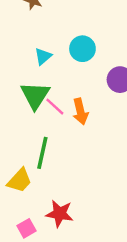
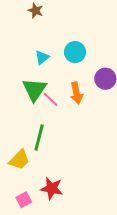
orange arrow: (80, 111) -> (77, 93), moved

